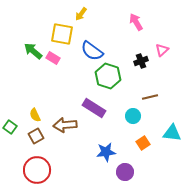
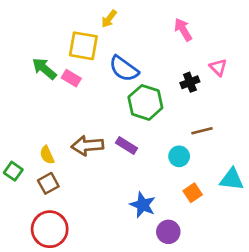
pink triangle: (162, 50) -> (218, 67), turned -32
purple rectangle: (94, 108) -> (127, 146), size x0.7
brown arrow: (65, 125) -> (87, 146), moved
blue star: (106, 152) -> (143, 205), turned 30

